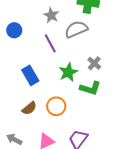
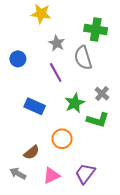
gray semicircle: (76, 29) -> (83, 58), turned -85
blue rectangle: (30, 75) -> (35, 106), turned -36
brown semicircle: (29, 108) -> (32, 152), moved

